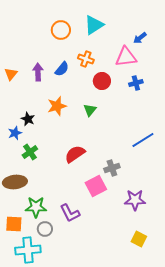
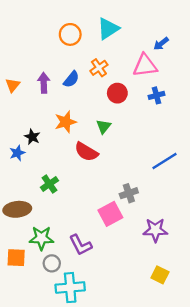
orange cross: (86, 59) -> (99, 68), turned 35
green cross: (30, 152) -> (49, 184), moved
red semicircle: (75, 154) -> (86, 152), moved, turned -115
cyan cross: (28, 250) -> (70, 288), moved

